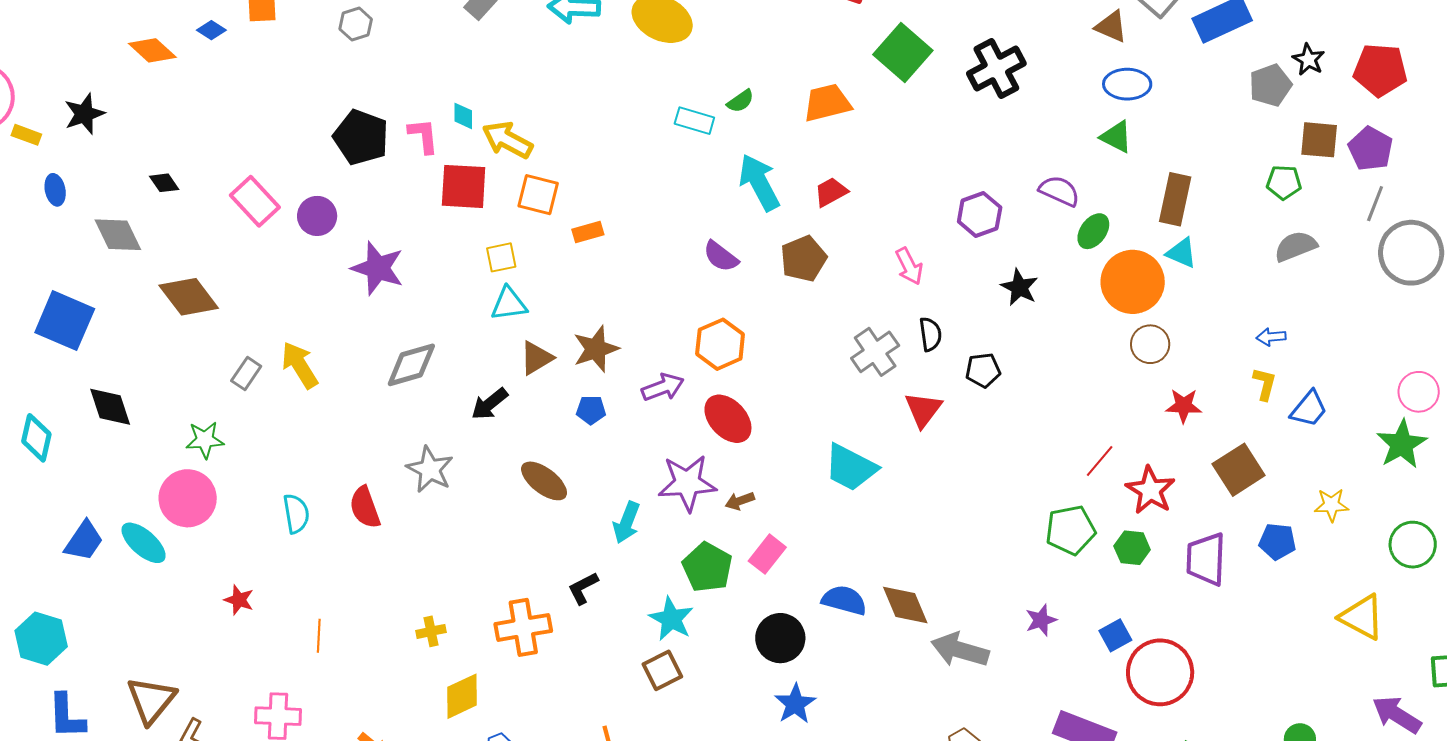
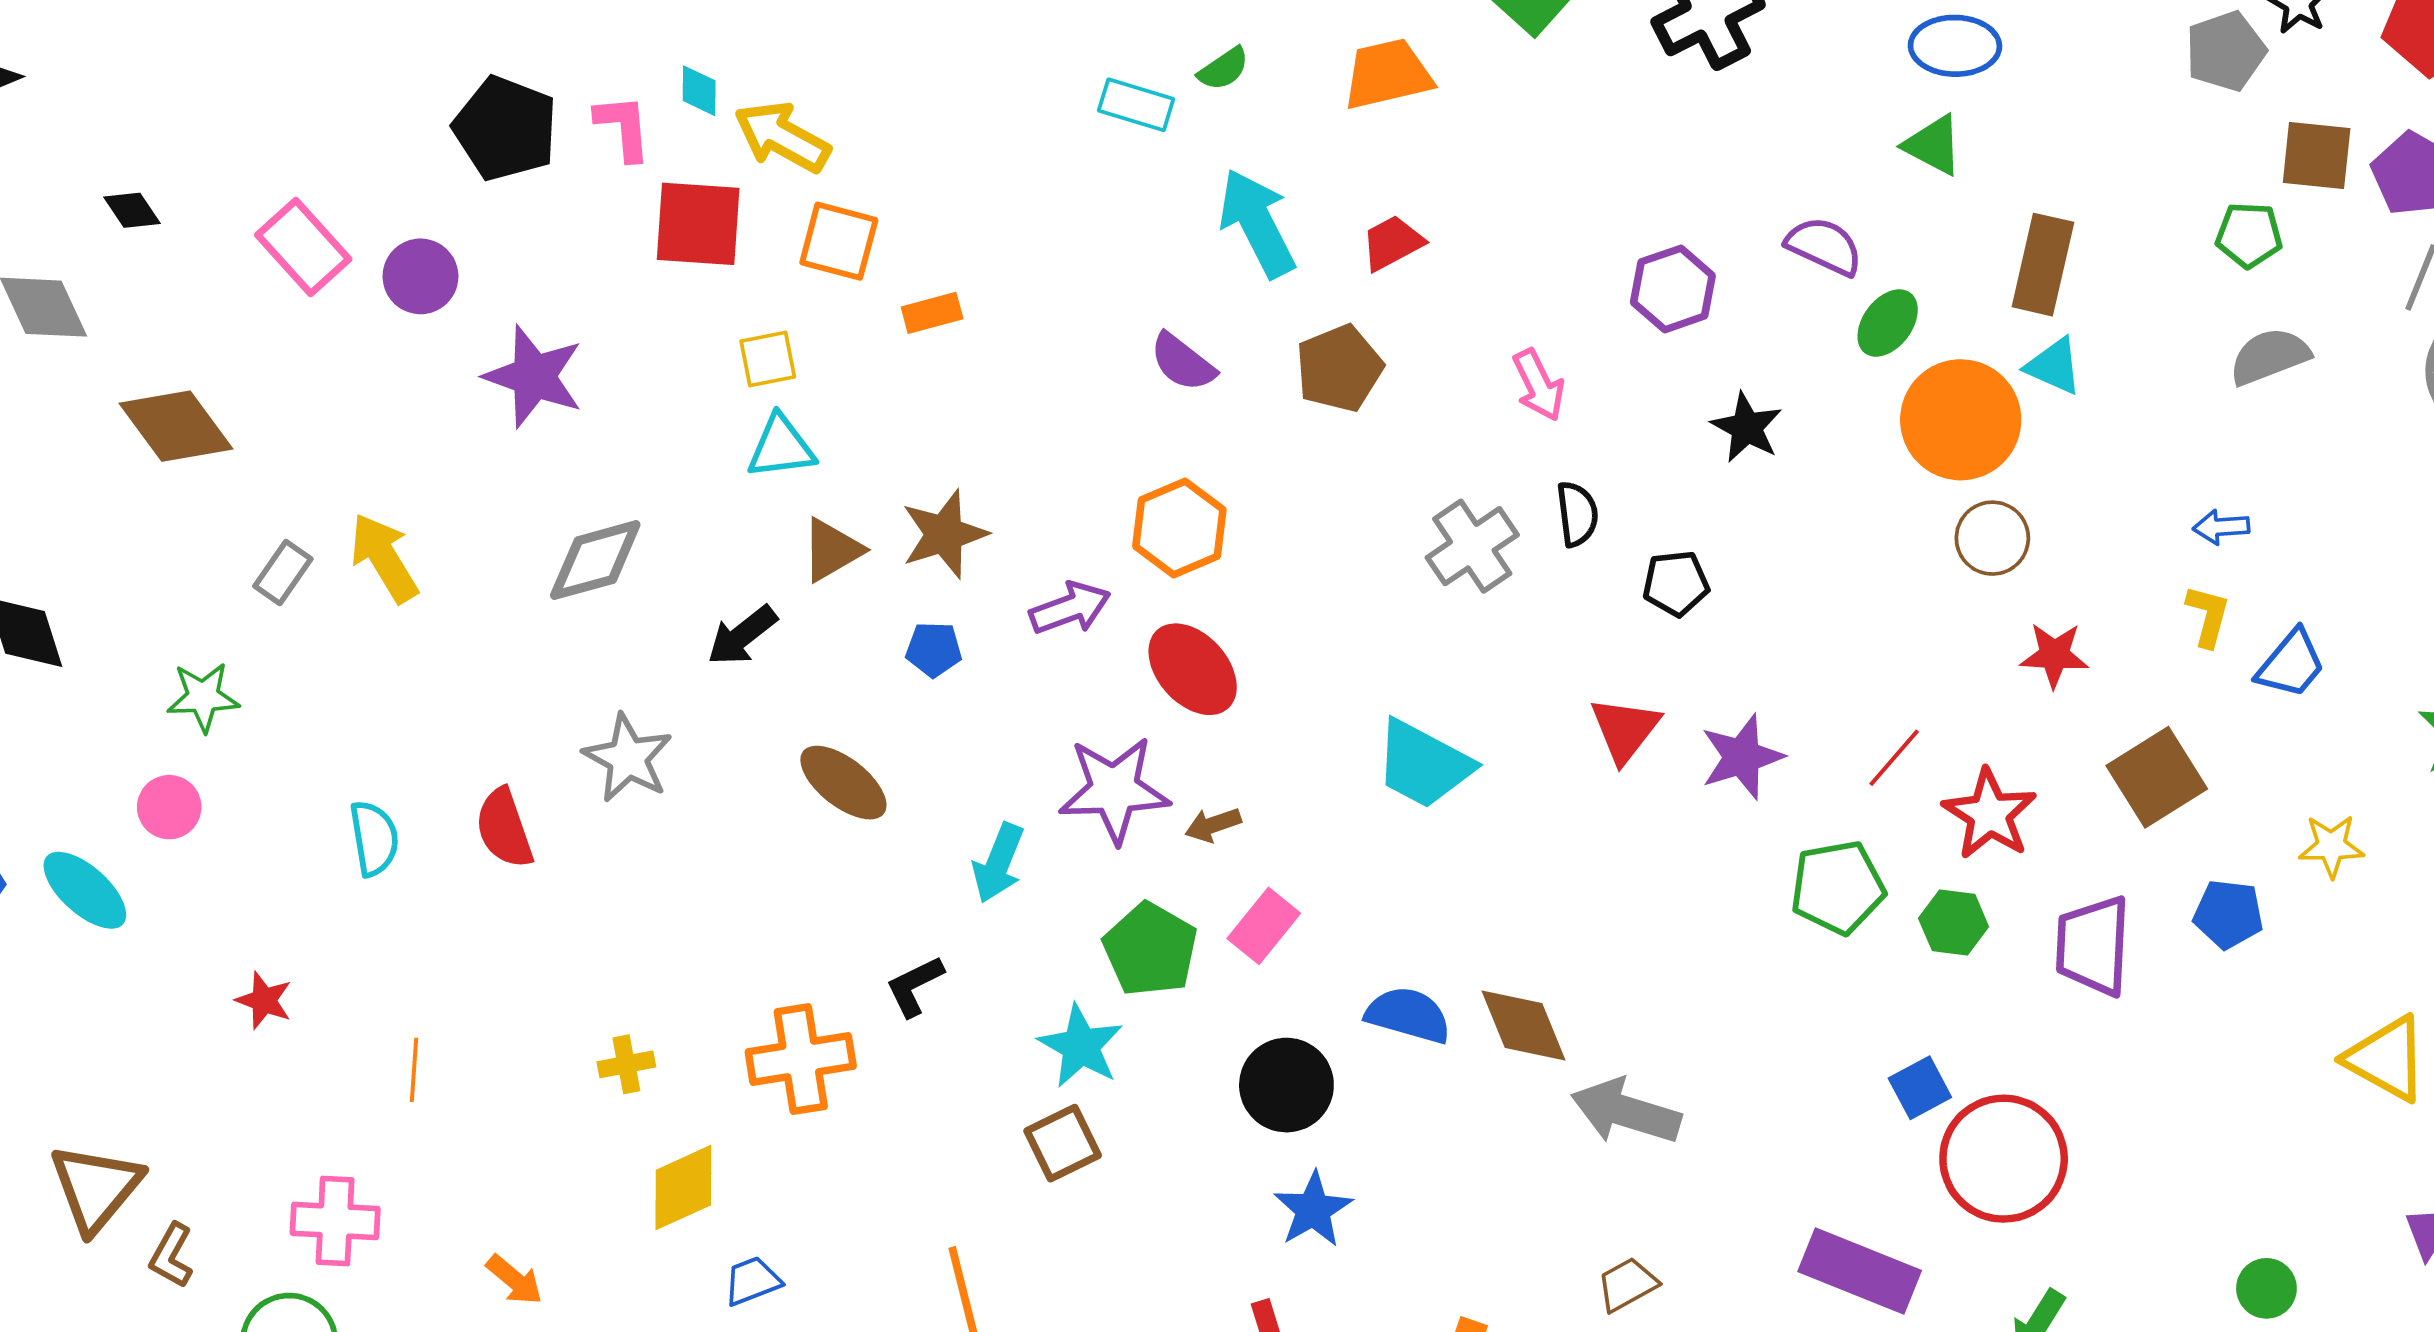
red triangle: (923, 410) -> (1625, 729), moved
pink circle: (188, 498) -> (169, 807), size x0.6
purple star: (1041, 620) -> (1742, 757), moved, size x1.4

